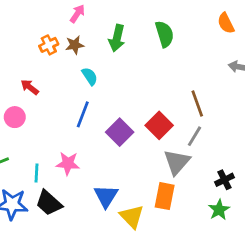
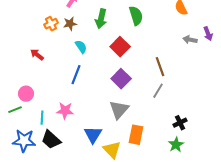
pink circle: (15, 117) -> (26, 94), moved
red square: (159, 125) -> (120, 47), moved
purple square: (120, 132) -> (121, 79), moved
gray triangle: (177, 162) -> (119, 110), moved

